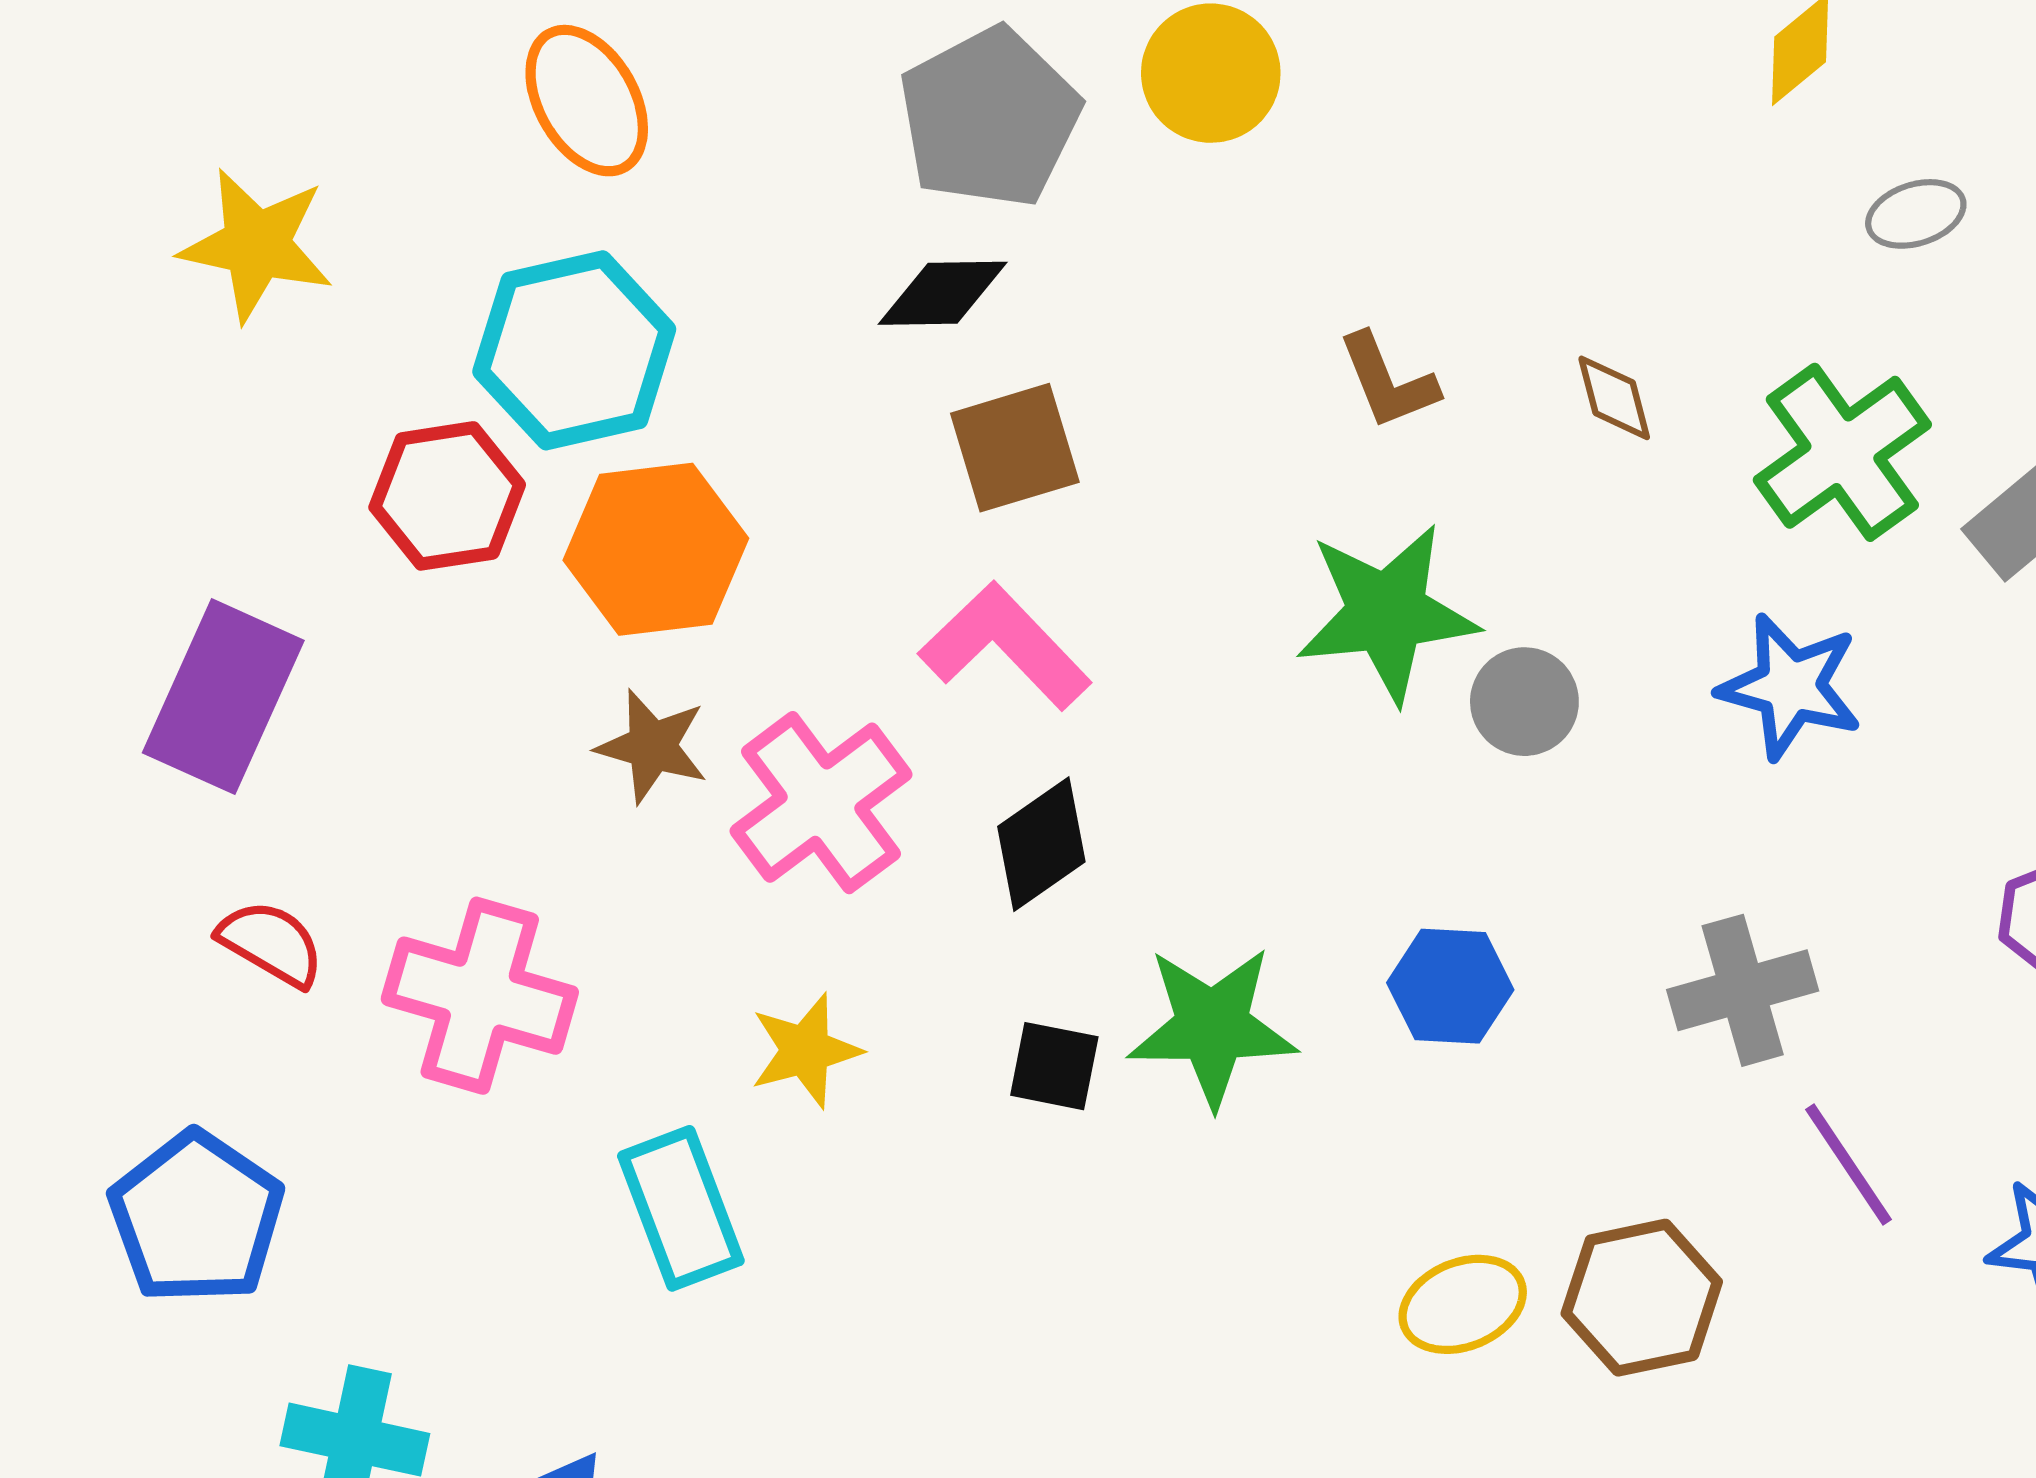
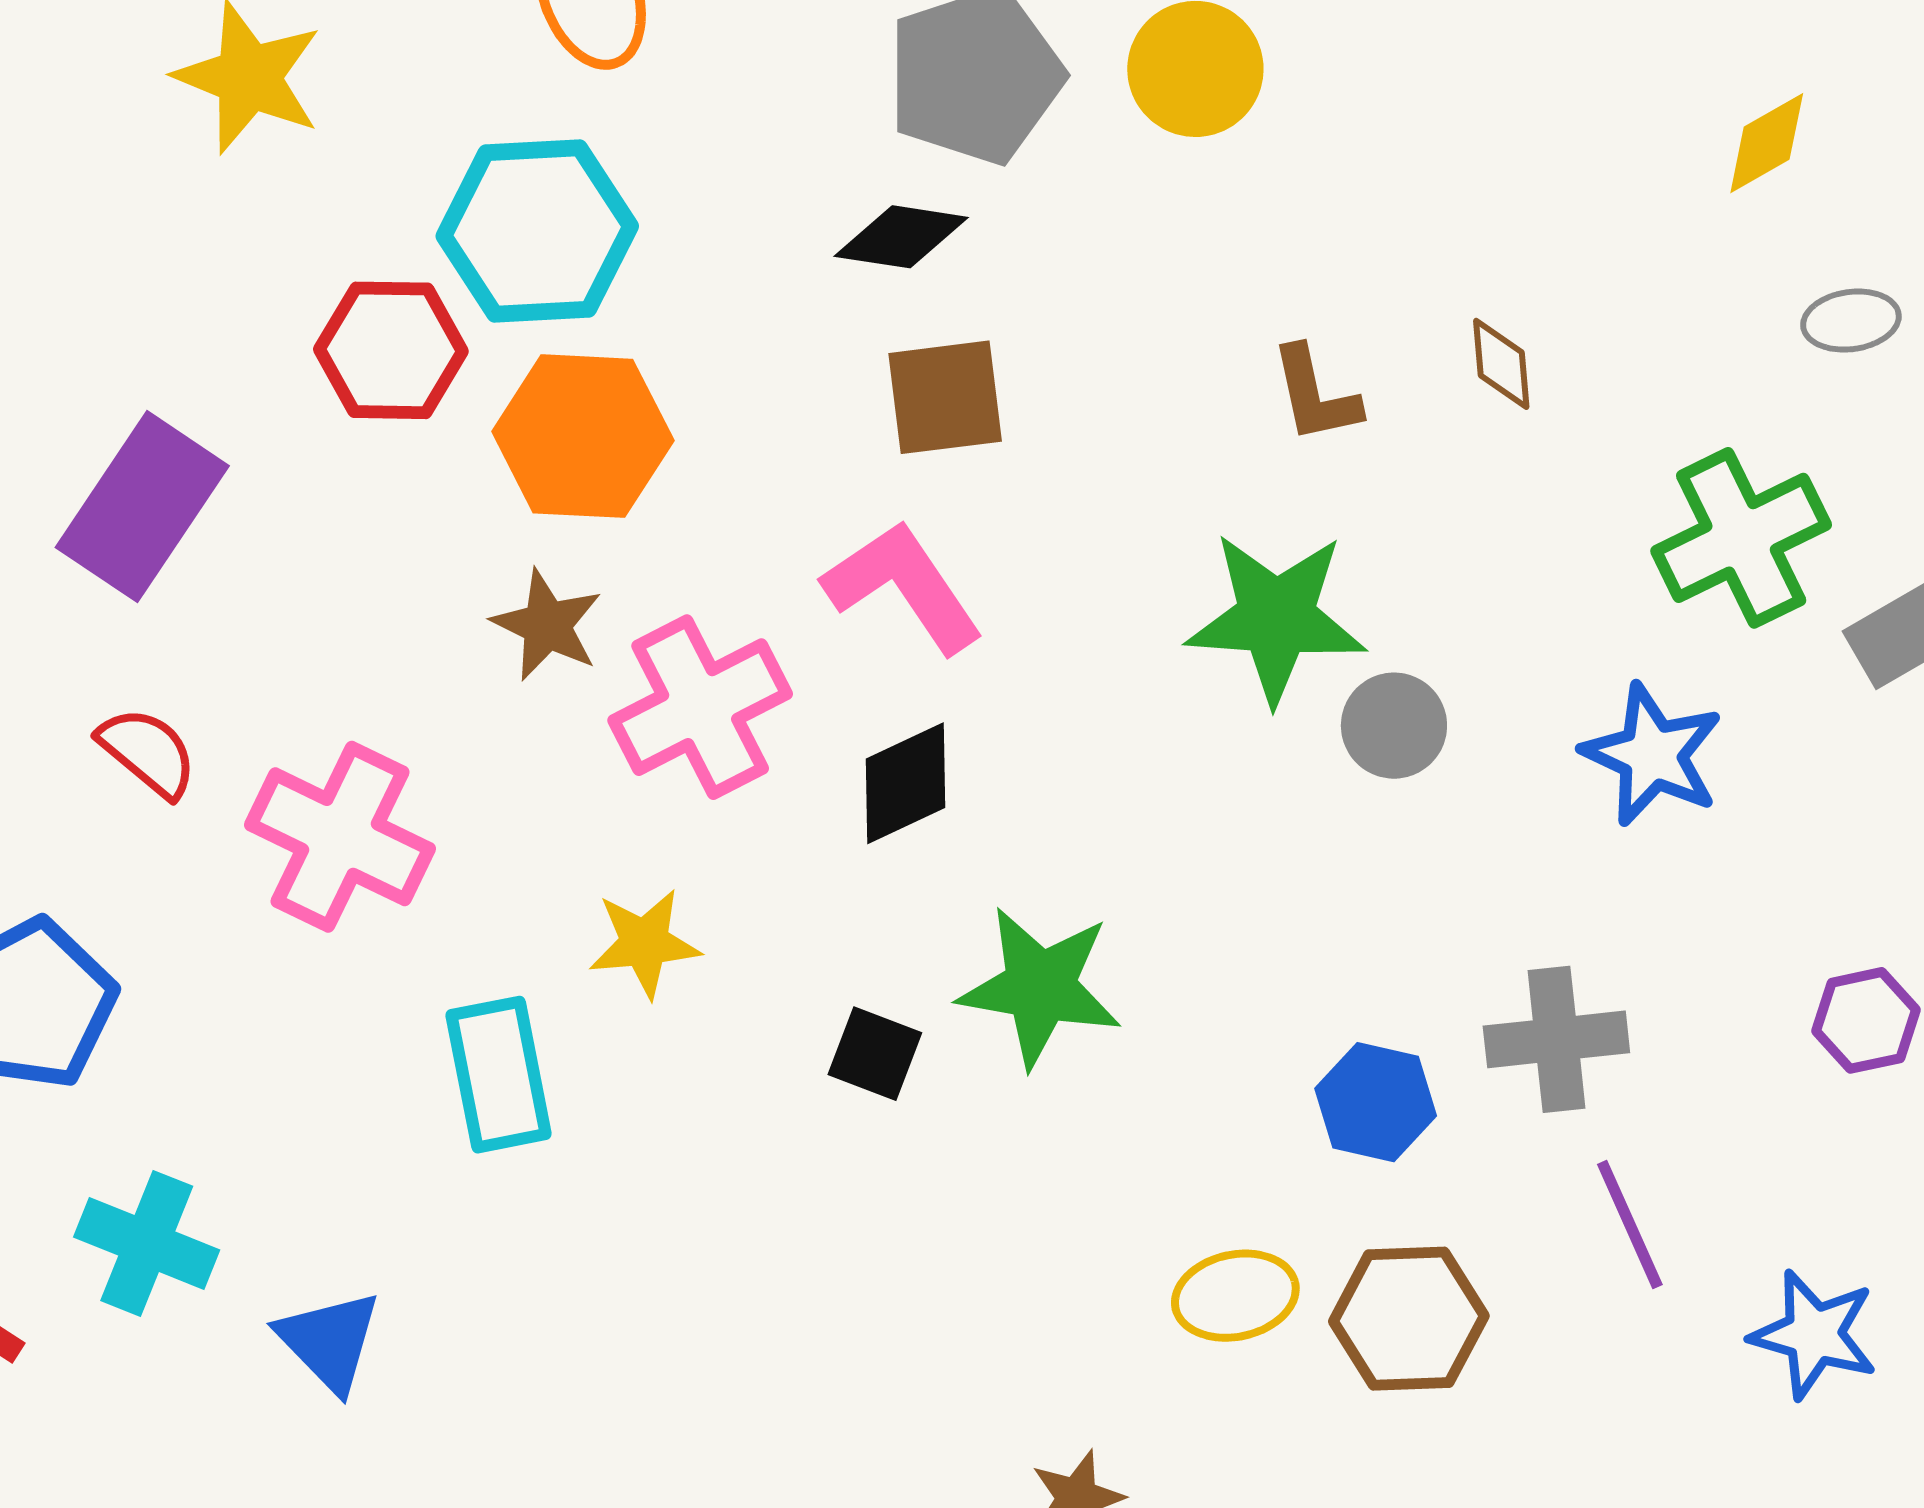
brown diamond: (1614, 398) -> (1501, 364), moved
blue hexagon: (1450, 986) -> (1376, 1102), moved
black square: (1054, 1066) -> (875, 1054), moved

